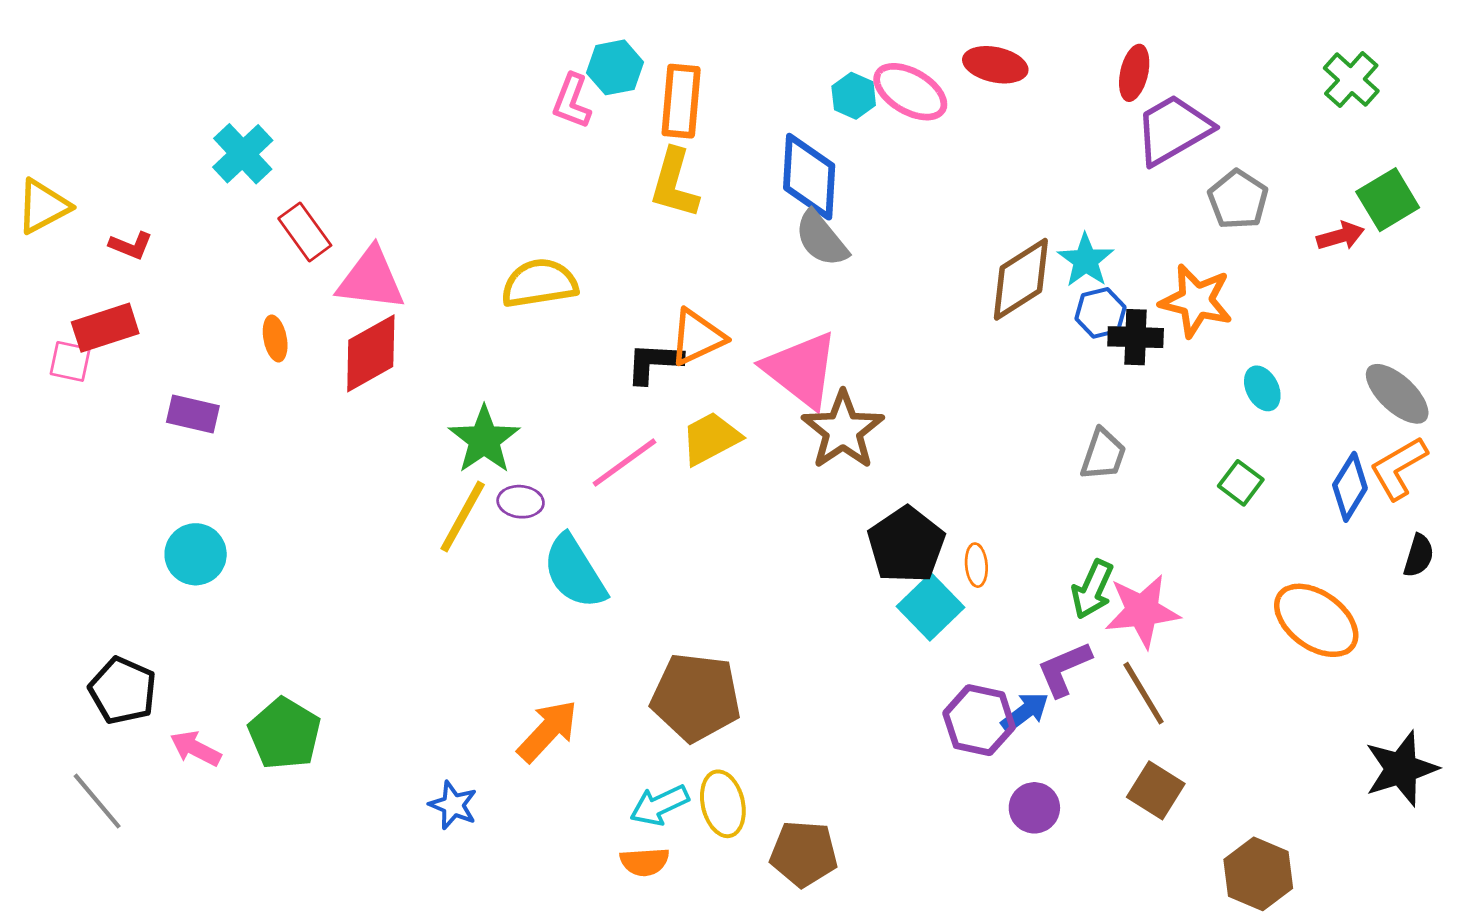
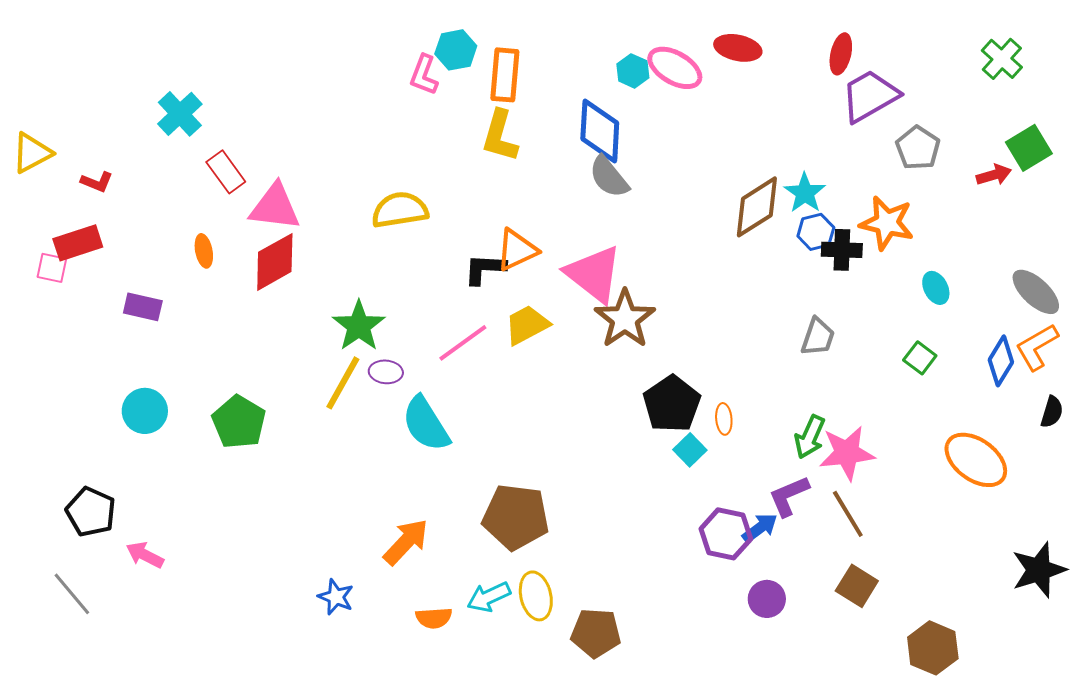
cyan square: (931, 607) -> (690, 450), size x0.7
green pentagon: (285, 734) -> (239, 422), moved
orange semicircle: (645, 862) -> (434, 618), moved

